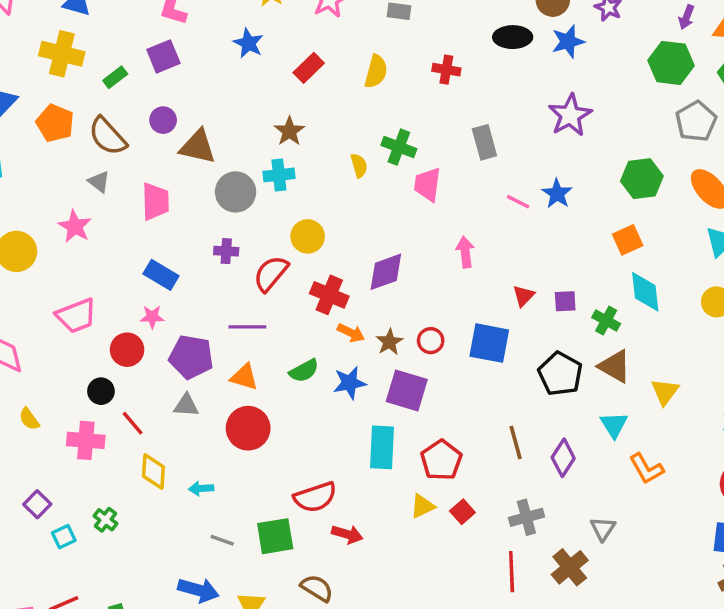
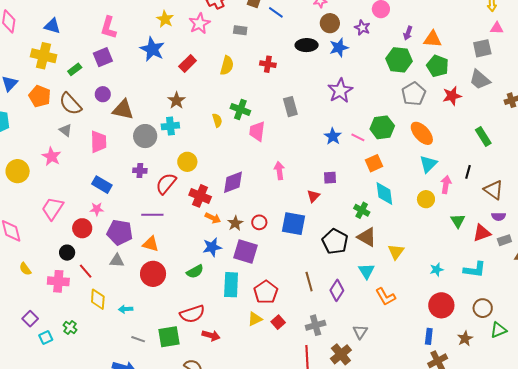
blue star: (248, 43) -> (152, 49), size x1.4
pink line: (518, 202) -> (358, 137), moved
purple square: (565, 301) -> (330, 178), moved
pink trapezoid: (76, 316) -> (53, 209), turned 145
green semicircle: (304, 371) -> (195, 272), moved

